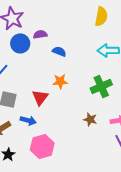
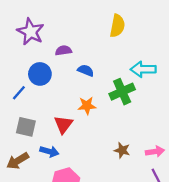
yellow semicircle: (101, 16) -> (117, 26), moved
blue circle: (20, 43) -> (40, 74), moved
green cross: (101, 86) -> (122, 92), moved

